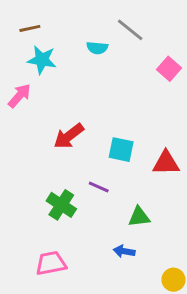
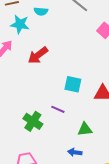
cyan semicircle: (97, 48) -> (41, 11), moved
red arrow: (69, 136) -> (38, 55), moved

